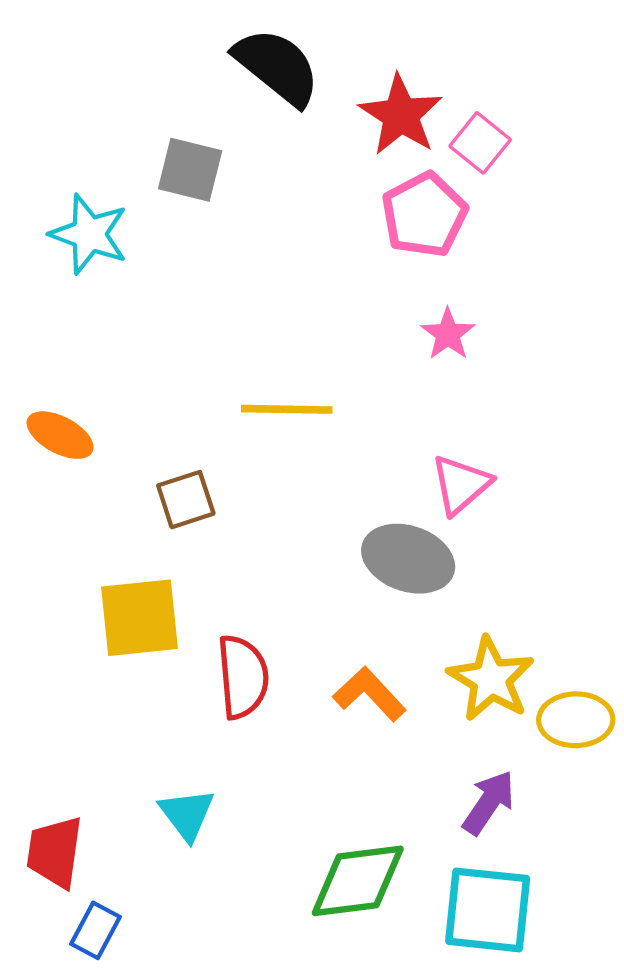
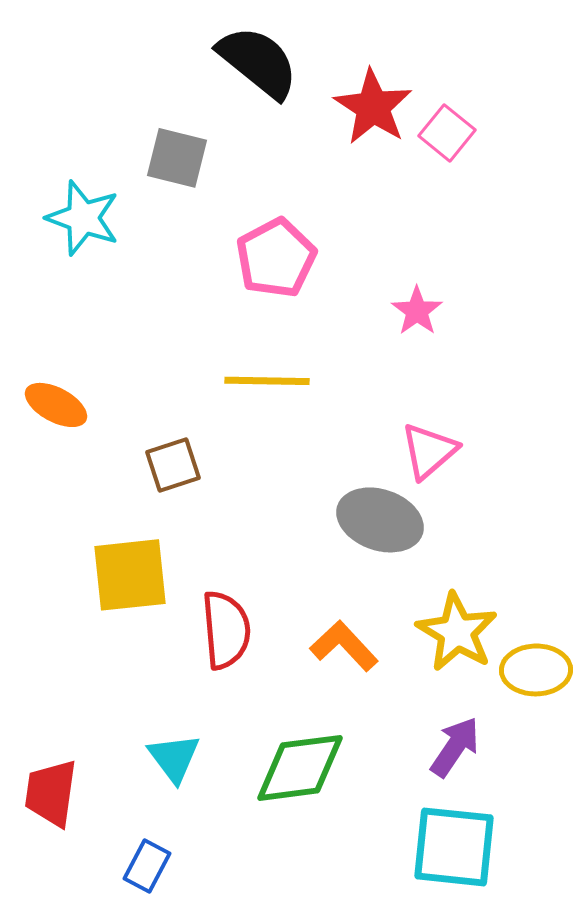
pink pentagon: (424, 215) -> (276, 258), moved
green diamond: (358, 881) -> (300, 768), moved
blue rectangle: (96, 930) -> (147, 866), moved

